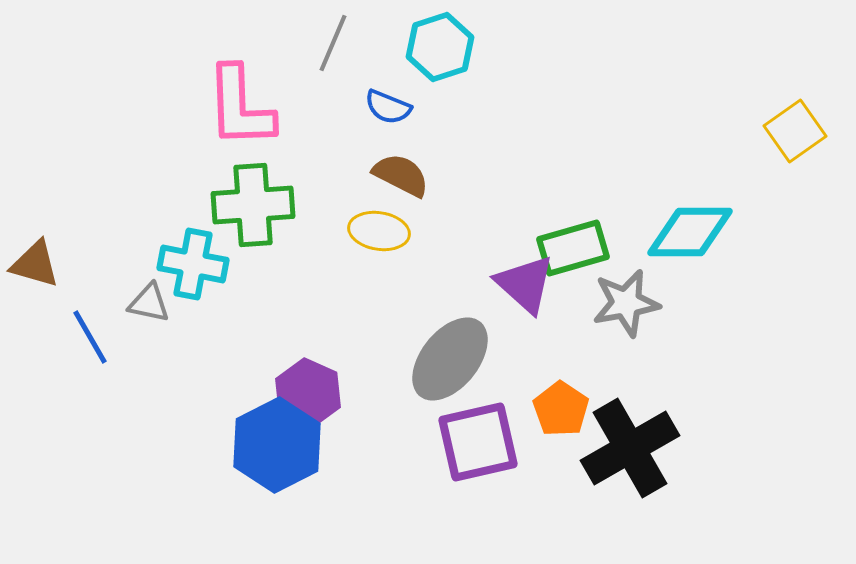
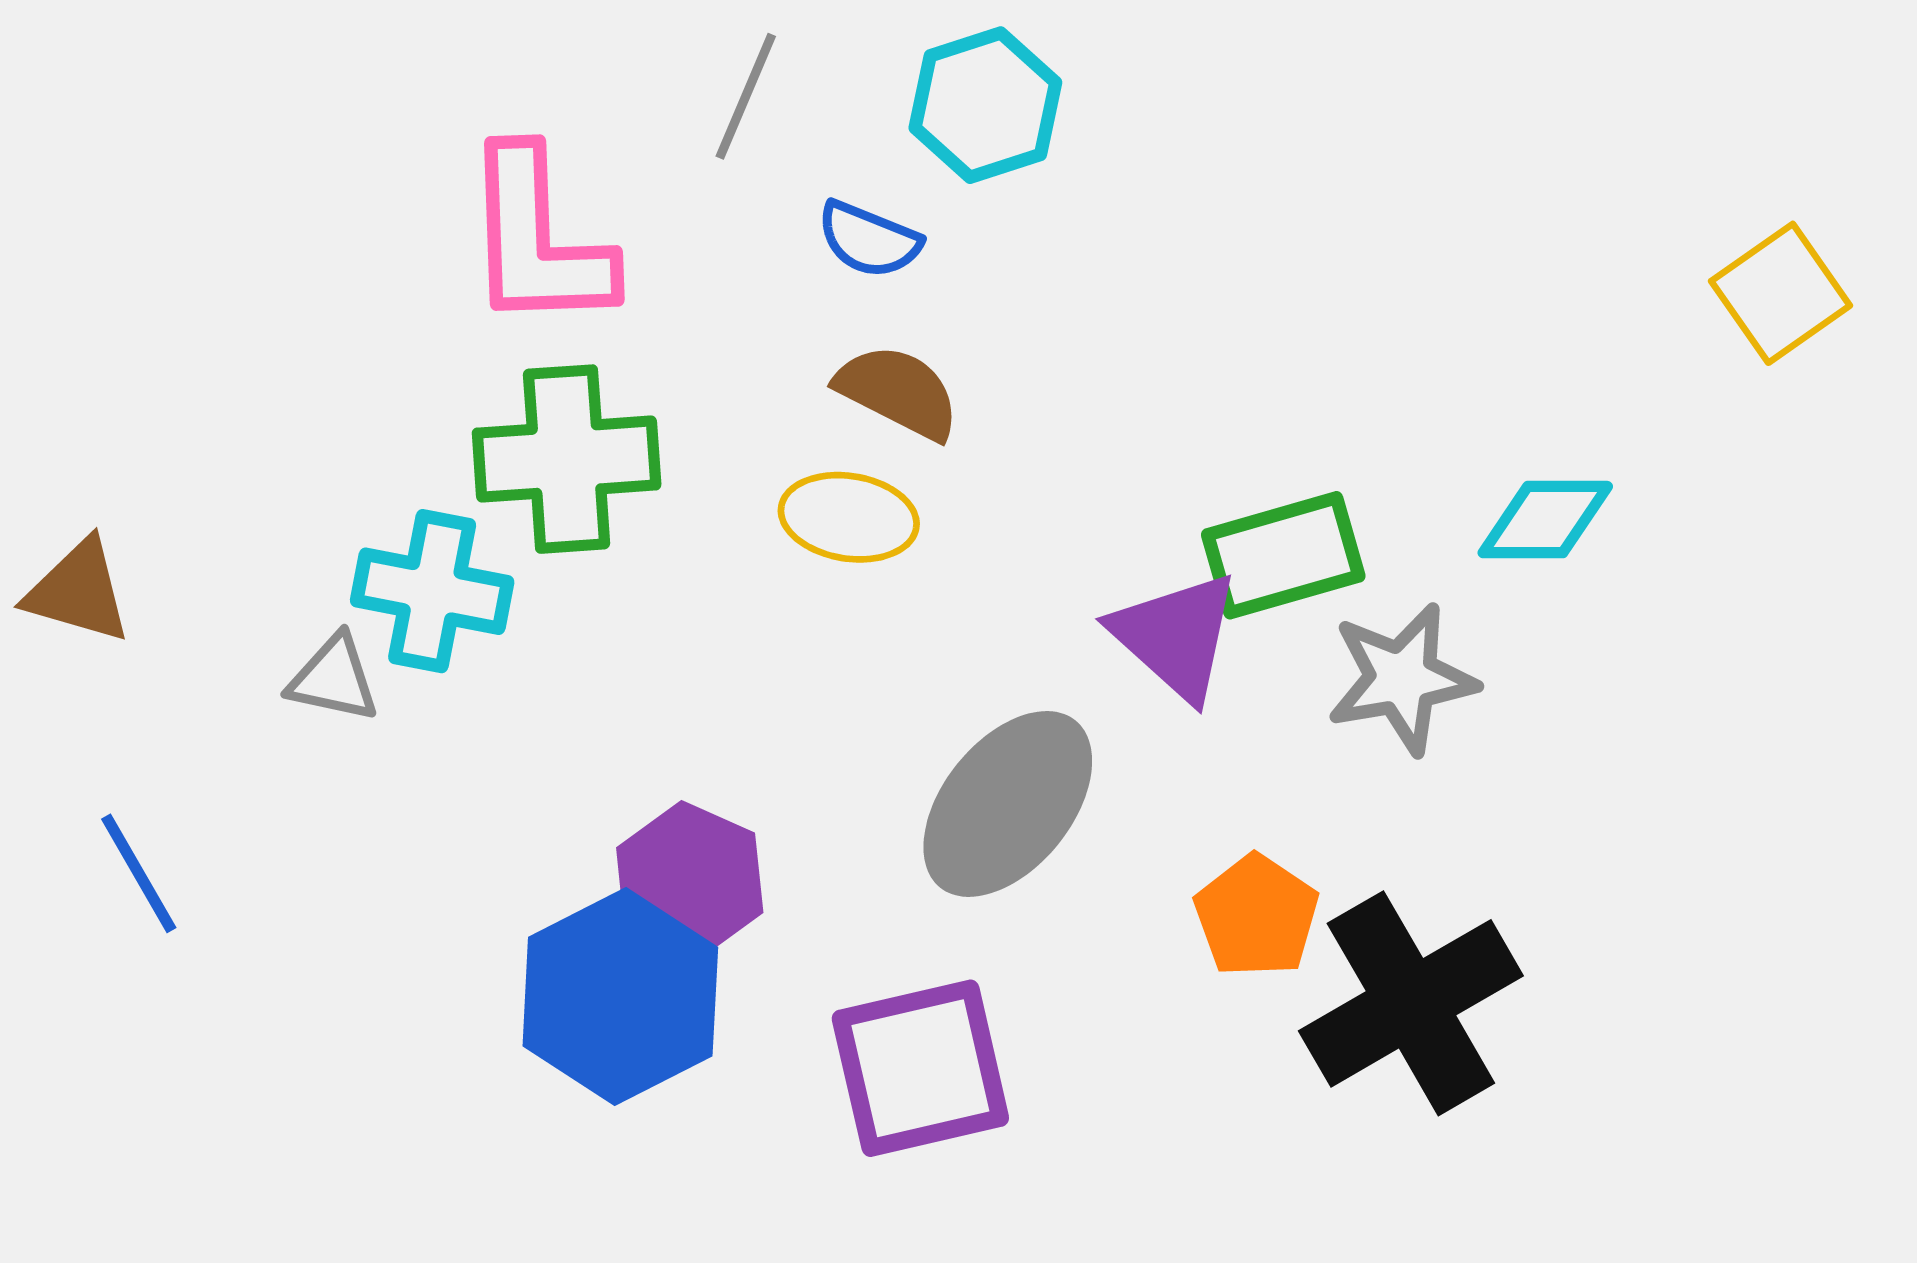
cyan diamond: (690, 232) -> (1545, 520), size x0.7
blue line: (90, 337) -> (139, 873), moved
purple square: (478, 442) -> (920, 1068), moved

